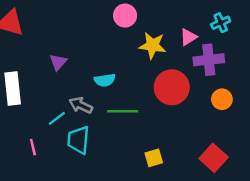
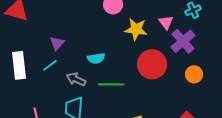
pink triangle: (188, 37) -> (166, 22), turned -35
purple cross: (209, 60) -> (183, 41), turned -35
cyan line: (57, 118) -> (50, 65), moved

